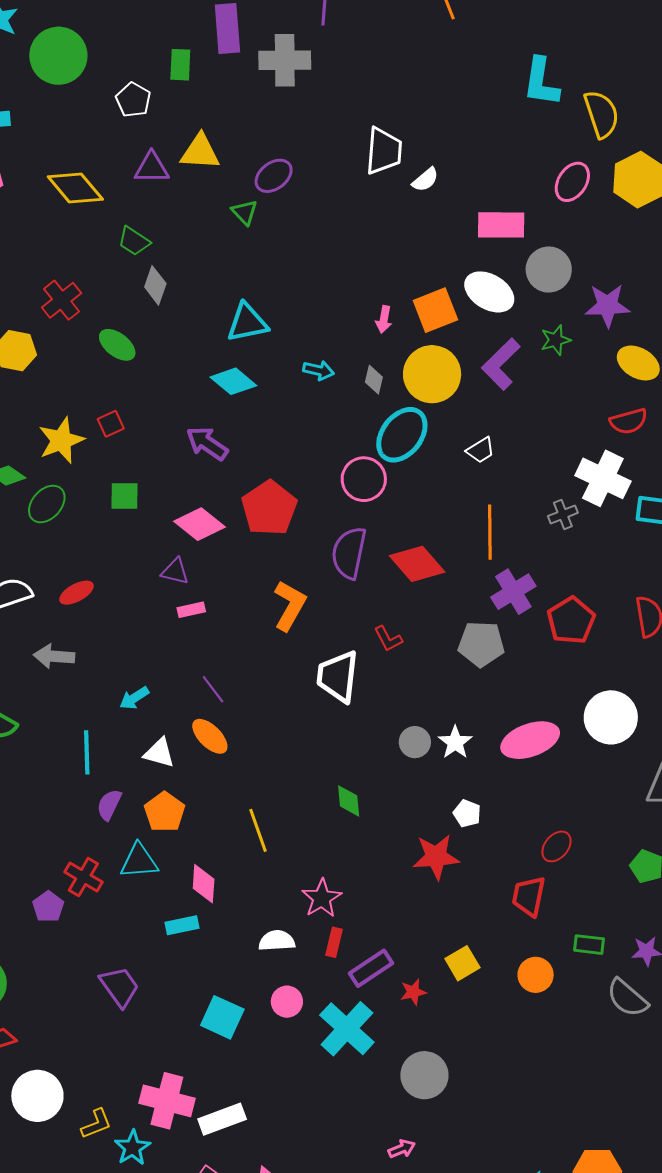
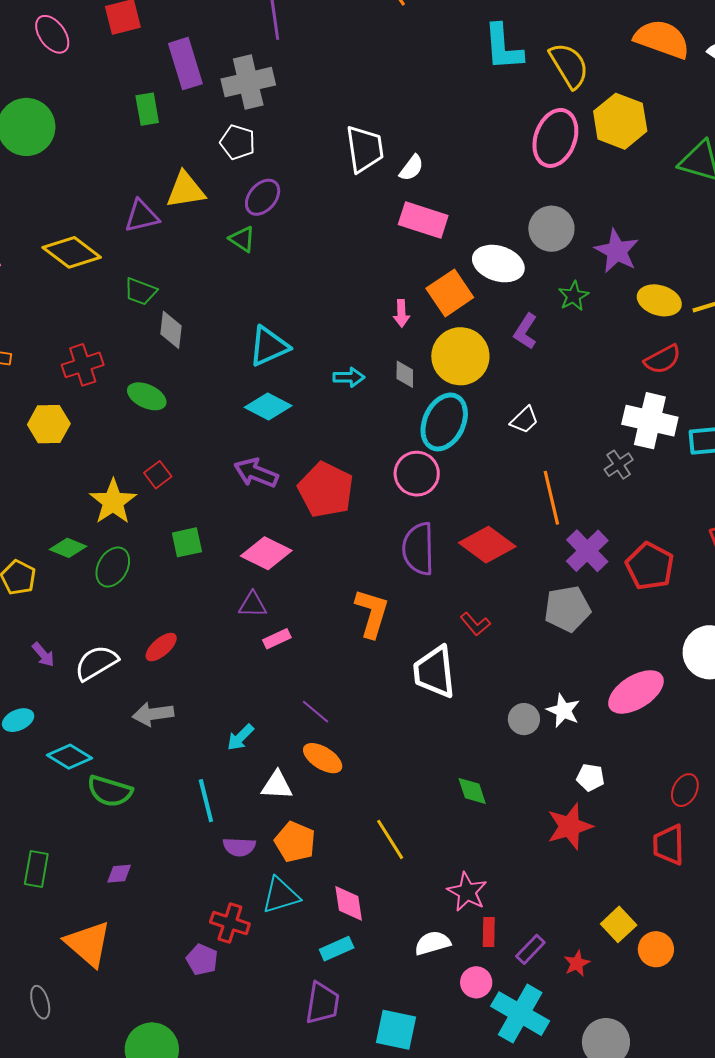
white pentagon: (133, 100) -> (238, 142), moved
pink ellipse: (572, 182) -> (555, 138), size x1.4
pink rectangle: (501, 225) -> (423, 220), moved, turned 30
red cross: (62, 300) -> (83, 365), turned 33
purple star: (608, 305) -> (617, 251), turned -30
purple L-shape: (501, 364) -> (525, 331), size x0.7
red pentagon: (269, 508) -> (326, 490), moved
purple semicircle: (109, 805) -> (239, 847), turned -100
purple rectangle: (371, 968) -> (530, 949), size x0.7
orange circle: (536, 975) -> (656, 949), moved
purple trapezoid: (119, 987) -> (322, 1003), moved, turned 57
pink circle: (287, 1002) -> (476, 982), moved

